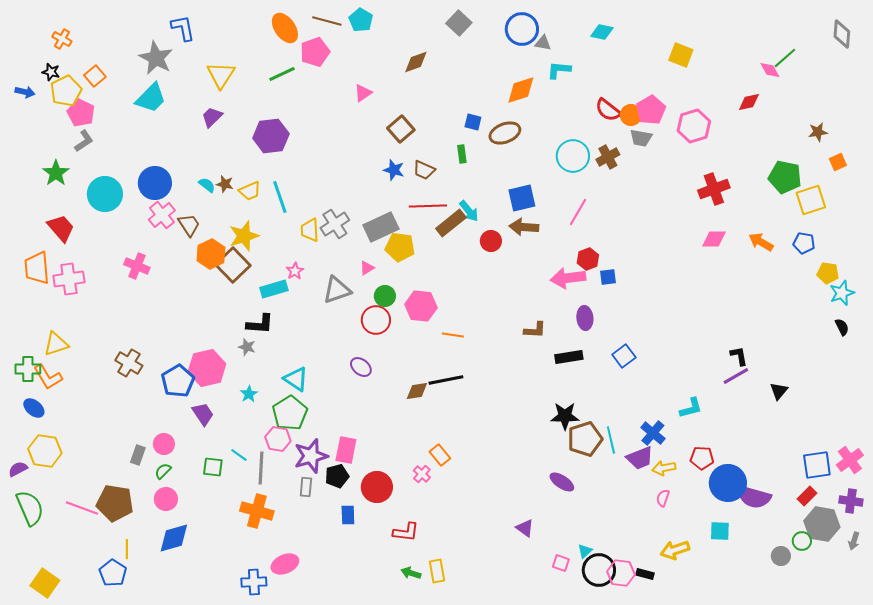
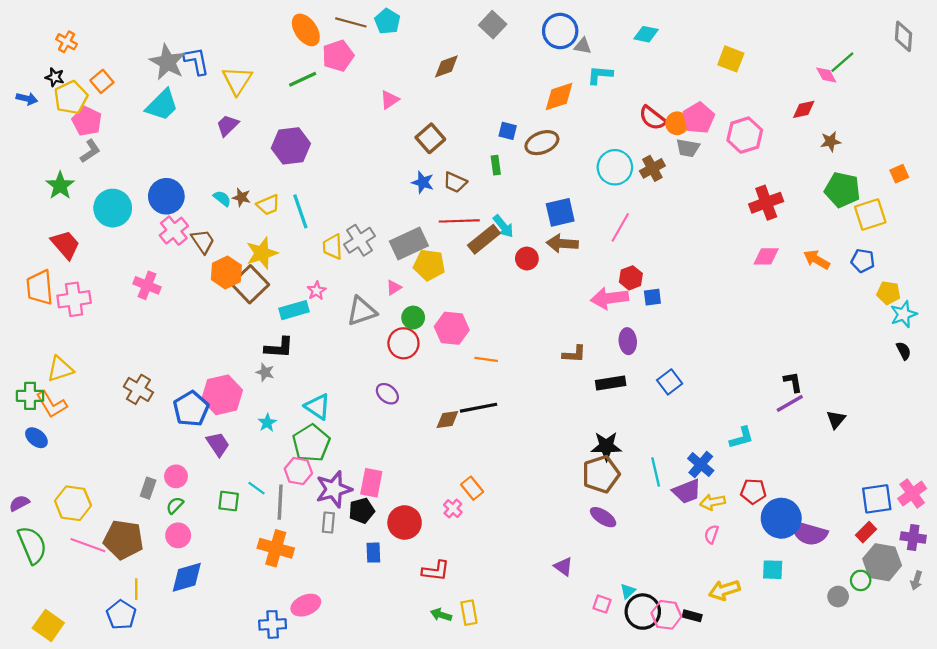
blue L-shape: (183, 28) -> (196, 61), moved
brown star: (818, 132) -> (831, 142), moved
brown pentagon: (585, 439) -> (601, 474), moved
yellow hexagon: (45, 451) -> (73, 503), moved

